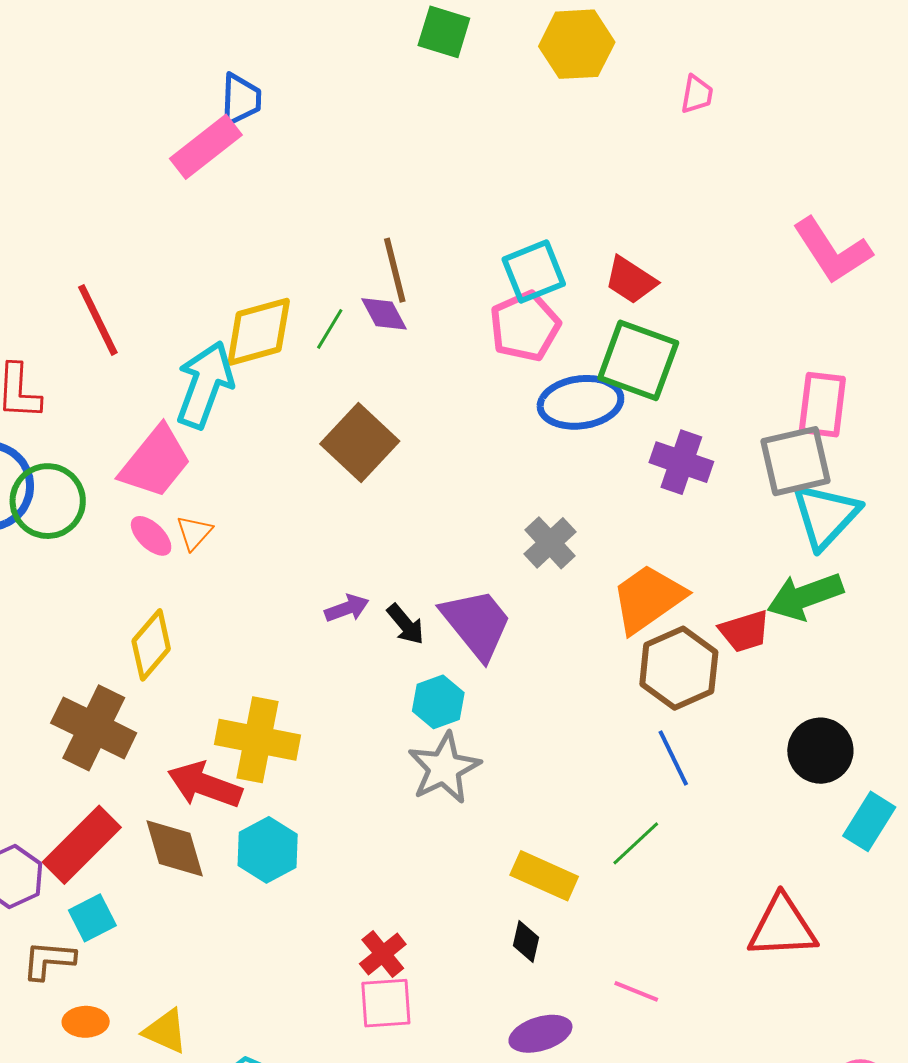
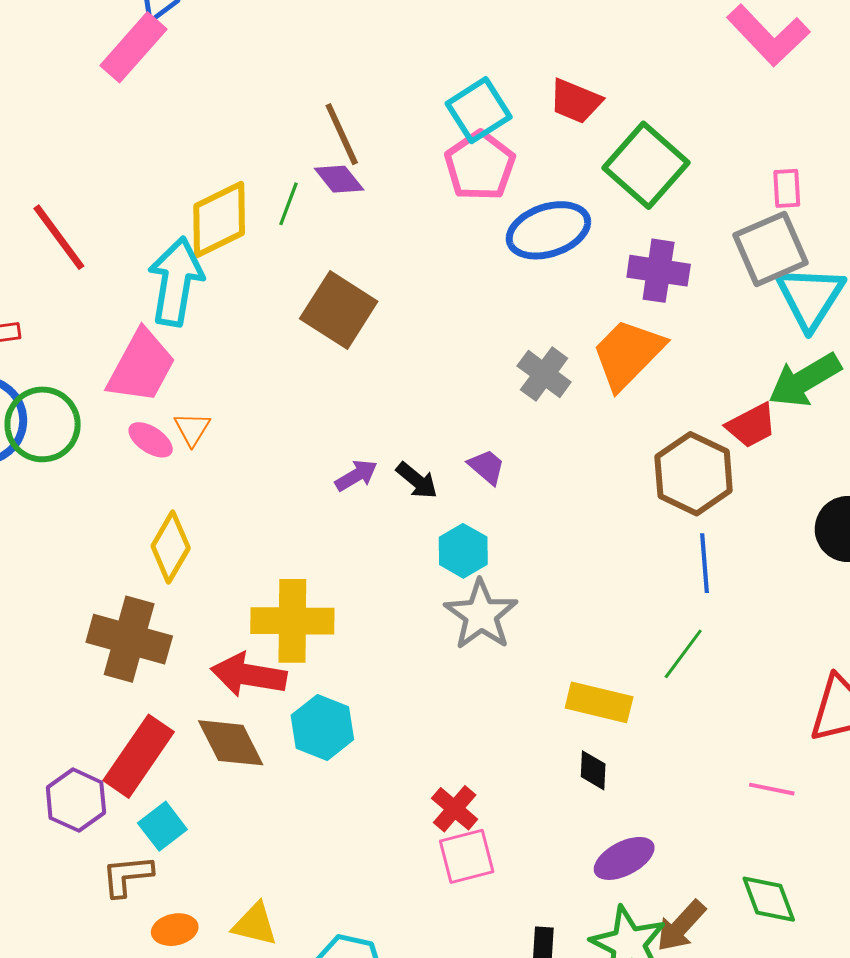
green square: (638, 360) -> (646, 165), moved, turned 32
pink rectangle: (822, 405) -> (787, 188), size x0.6
orange trapezoid: (648, 599) -> (628, 354), moved
purple trapezoid: (477, 624) -> (487, 467), size x0.5
blue line: (673, 758) -> (704, 563), turned 32
pink line: (636, 991) -> (772, 789), moved

